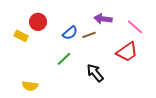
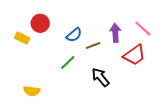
purple arrow: (103, 19) -> (115, 33), moved, turned 78
brown line: (89, 35) -> (93, 46), moved

